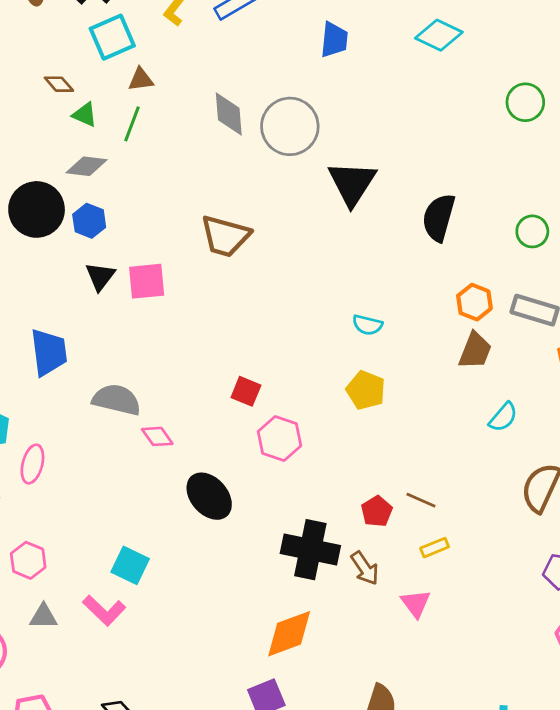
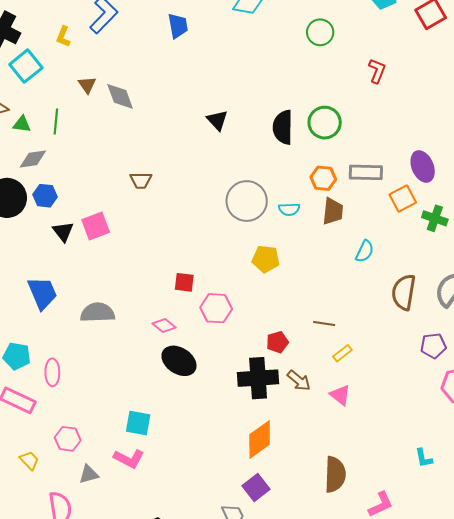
brown triangle: (141, 79) -> (87, 85), moved, turned -42
gray circle: (290, 126) -> (247, 201), moved
black triangle: (352, 183) -> (217, 120), size x0.6
green circle: (532, 231) -> (325, 123), moved, size x1.4
brown trapezoid: (225, 236) -> (141, 180), size x0.6
cyan semicircle: (367, 325) -> (289, 209), moved
pink diamond: (157, 436) -> (164, 326), moved
red pentagon: (377, 511) -> (277, 342), moved, turned 30

